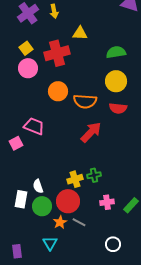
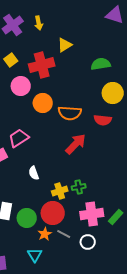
yellow triangle: (80, 33) -> (65, 45), turned -35
pink circle: (28, 68) -> (21, 86), moved
yellow circle: (116, 81) -> (113, 93), moved
pink trapezoid: (34, 126) -> (19, 138), turned -55
white semicircle: (38, 186) -> (34, 173), moved
pink cross: (107, 202) -> (92, 214), size x1.6
white circle: (113, 244) -> (88, 242), moved

